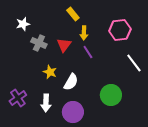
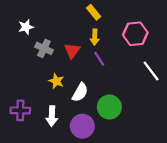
yellow rectangle: (73, 14) -> (94, 12), moved
green circle: (111, 95) -> (109, 107), moved
purple cross: (18, 98) -> (20, 110), turned 36

